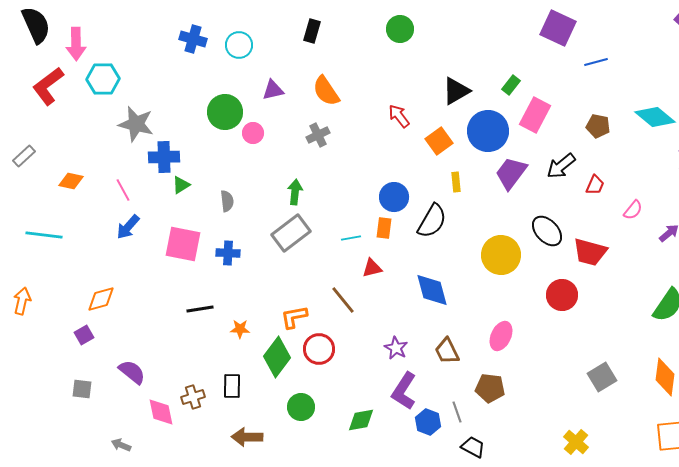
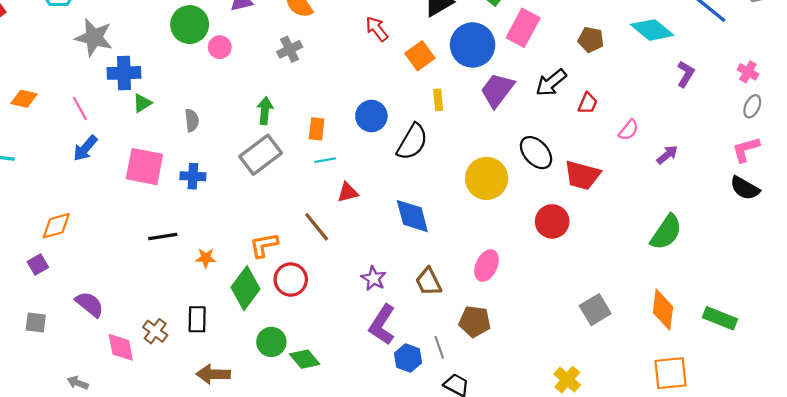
orange rectangle: (384, 228) -> (317, 129), moved
brown cross: (193, 397) -> (155, 331), turned -35
green diamond: (361, 420) -> (305, 359), moved, turned 60

